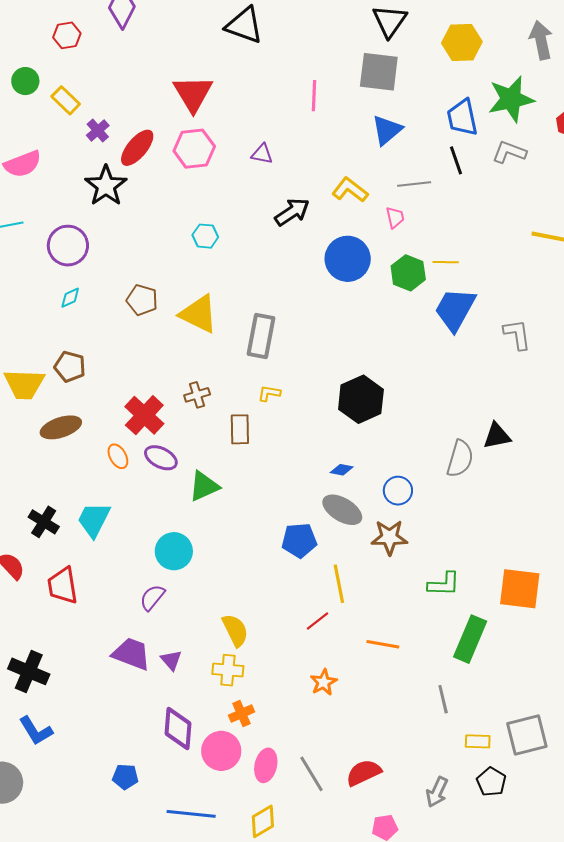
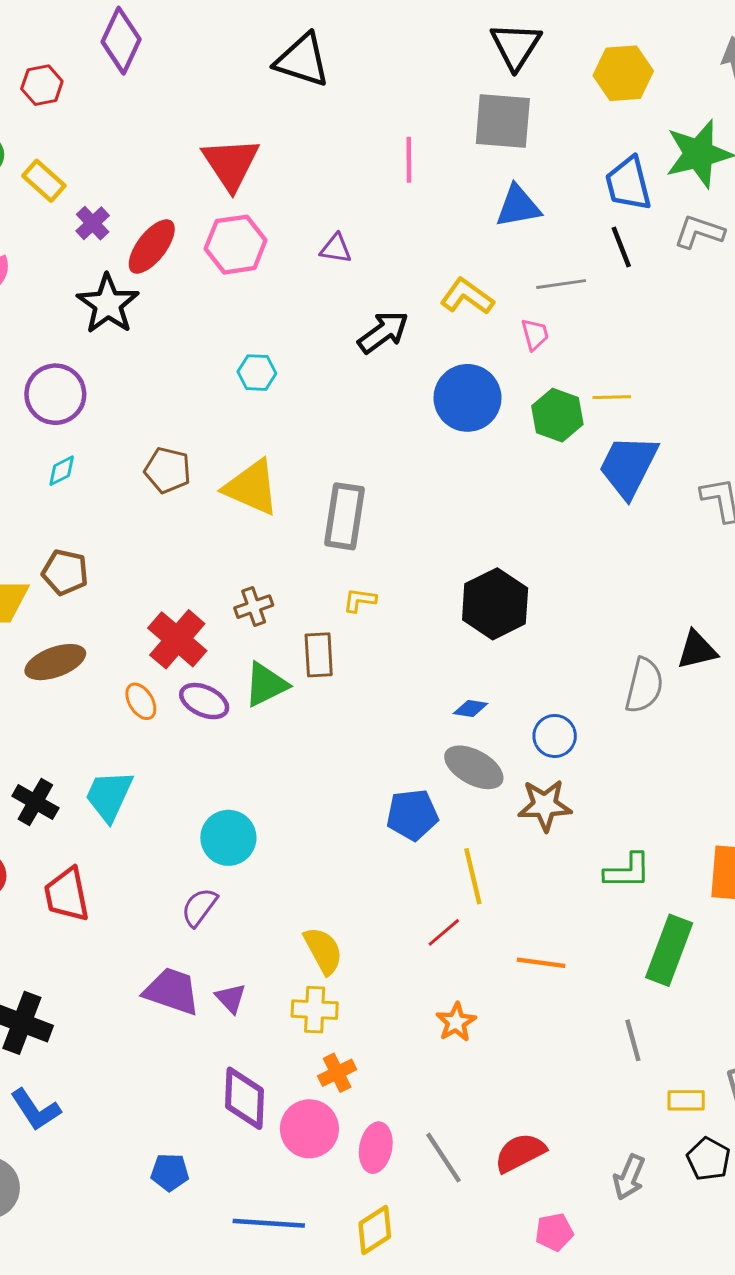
blue triangle: (387, 130) -> (518, 206), turned 32
green triangle: (204, 486) -> (266, 685), moved

